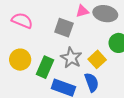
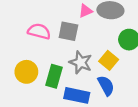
pink semicircle: (22, 21) -> (39, 31), moved

